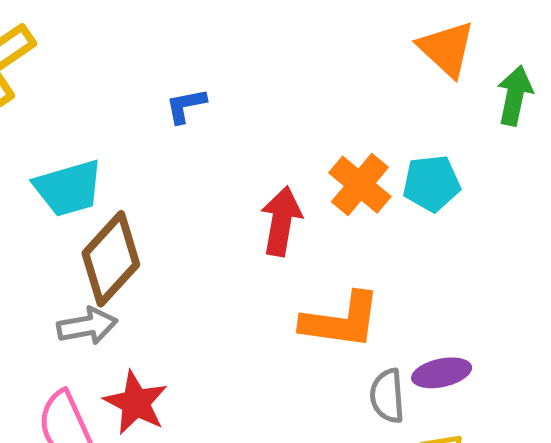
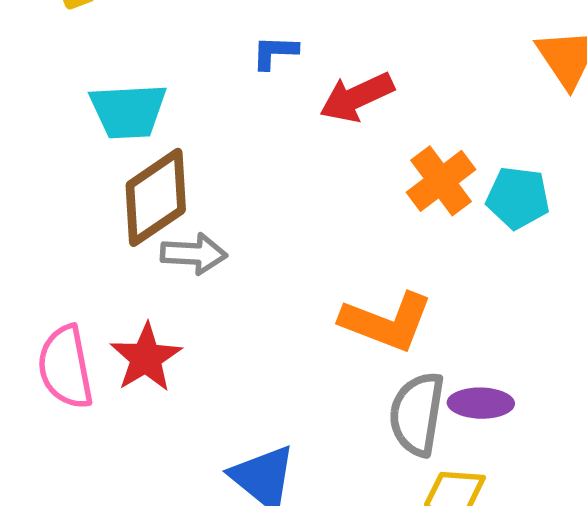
red arrow: (281, 221) -> (357, 97), moved, turned -138
gray arrow: (87, 326) -> (194, 254), moved
gray semicircle: (387, 396) -> (417, 414), size x1.4

